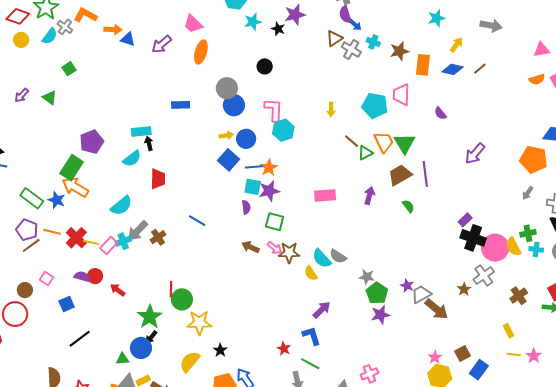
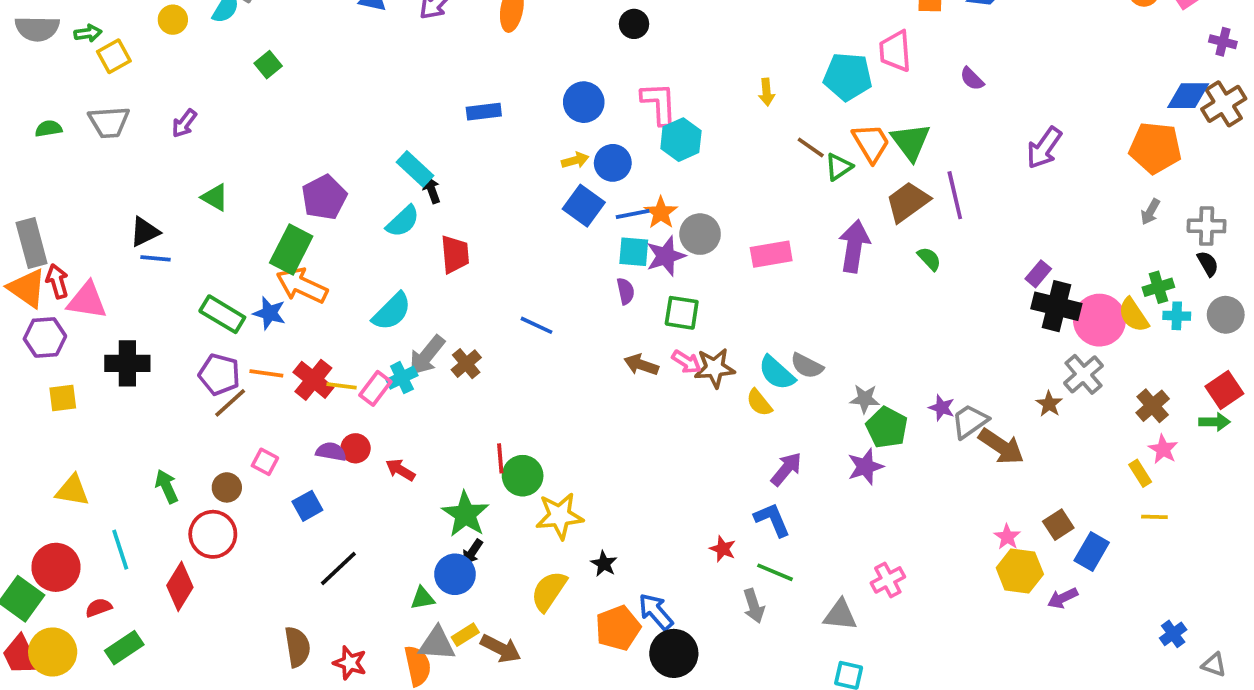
gray circle: (227, 88) -> (700, 234), moved
green triangle: (50, 98) -> (215, 197), moved
cyan rectangle: (141, 132) -> (415, 169), turned 54
purple arrow: (369, 196) -> (854, 246), size x1.5
purple star: (380, 315) -> (865, 467), moved
pink star: (534, 356) -> (1163, 449), moved

